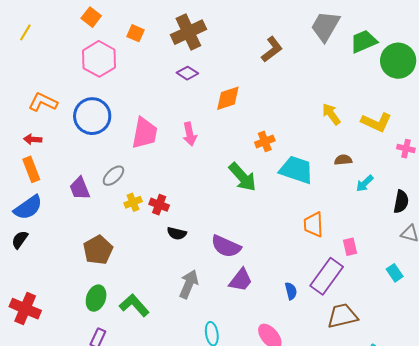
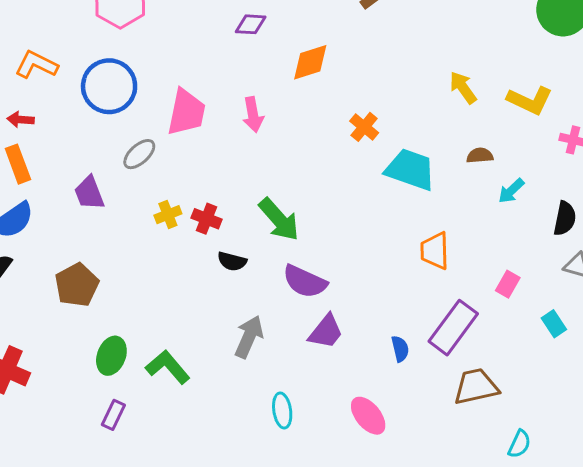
purple diamond: (187, 73) -> (251, 24), turned -30
orange cross: (265, 141) -> (364, 127), turned -30
gray ellipse: (113, 176) -> (139, 154), moved
green arrow: (243, 177) -> (279, 219), moved
pink rectangle: (350, 247) -> (508, 284), moved, turned 42
brown pentagon: (98, 250) -> (77, 285), moved

